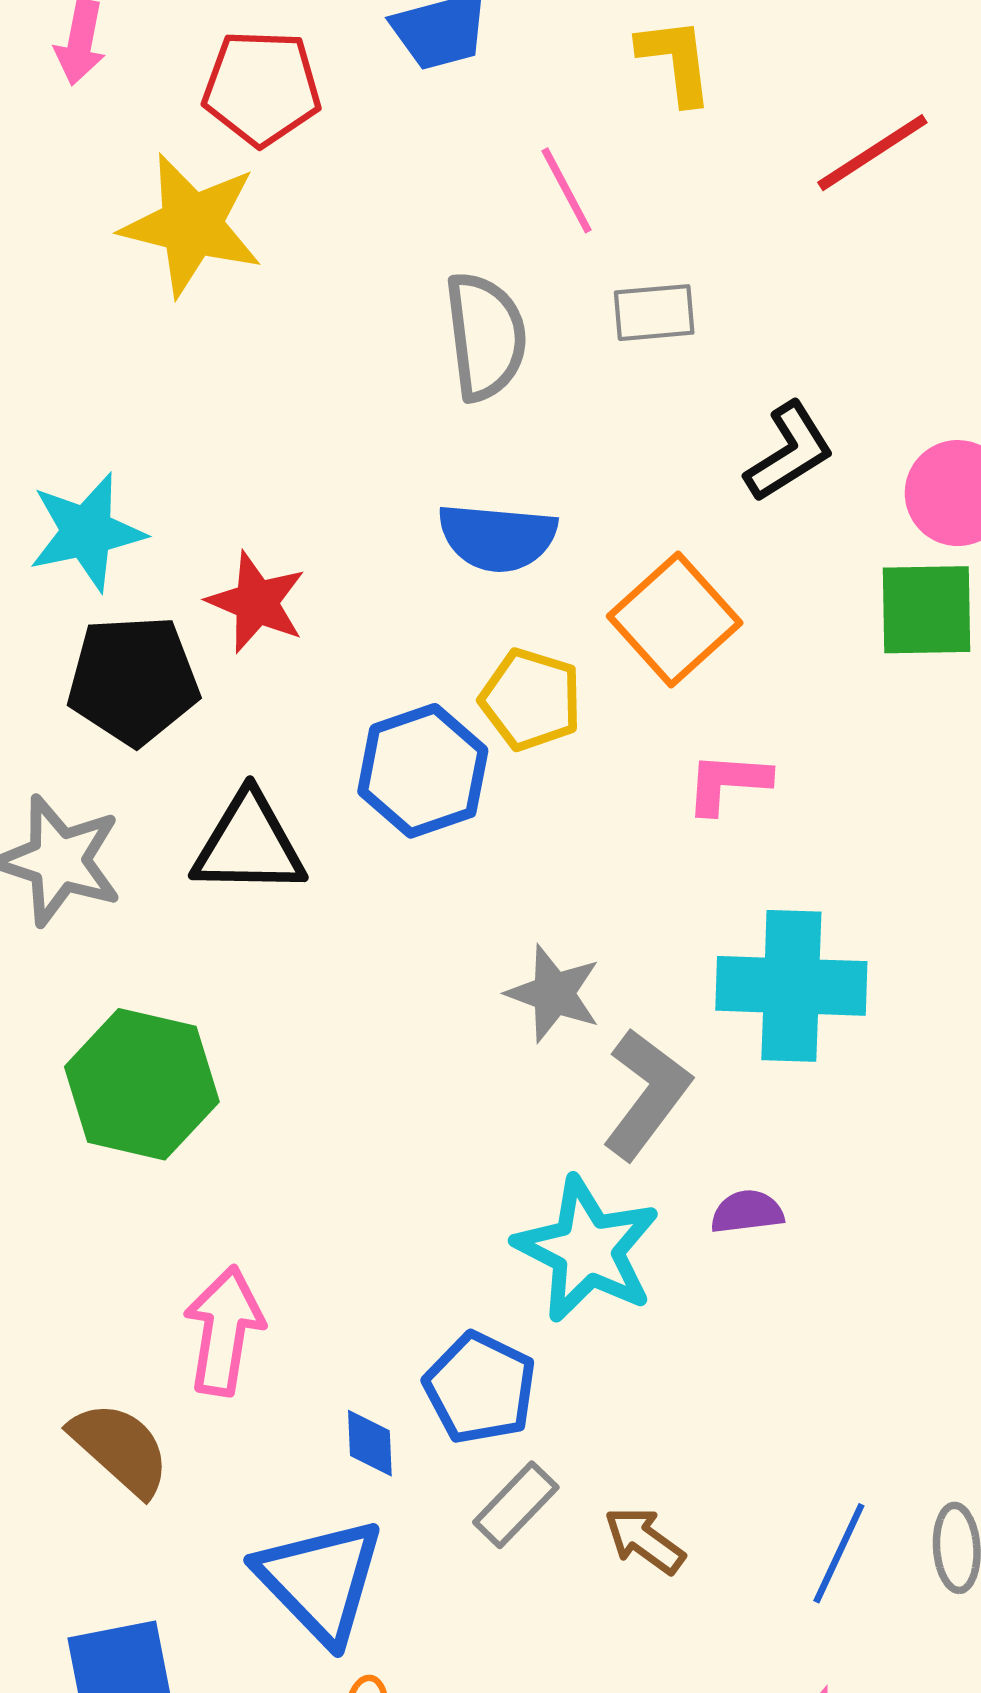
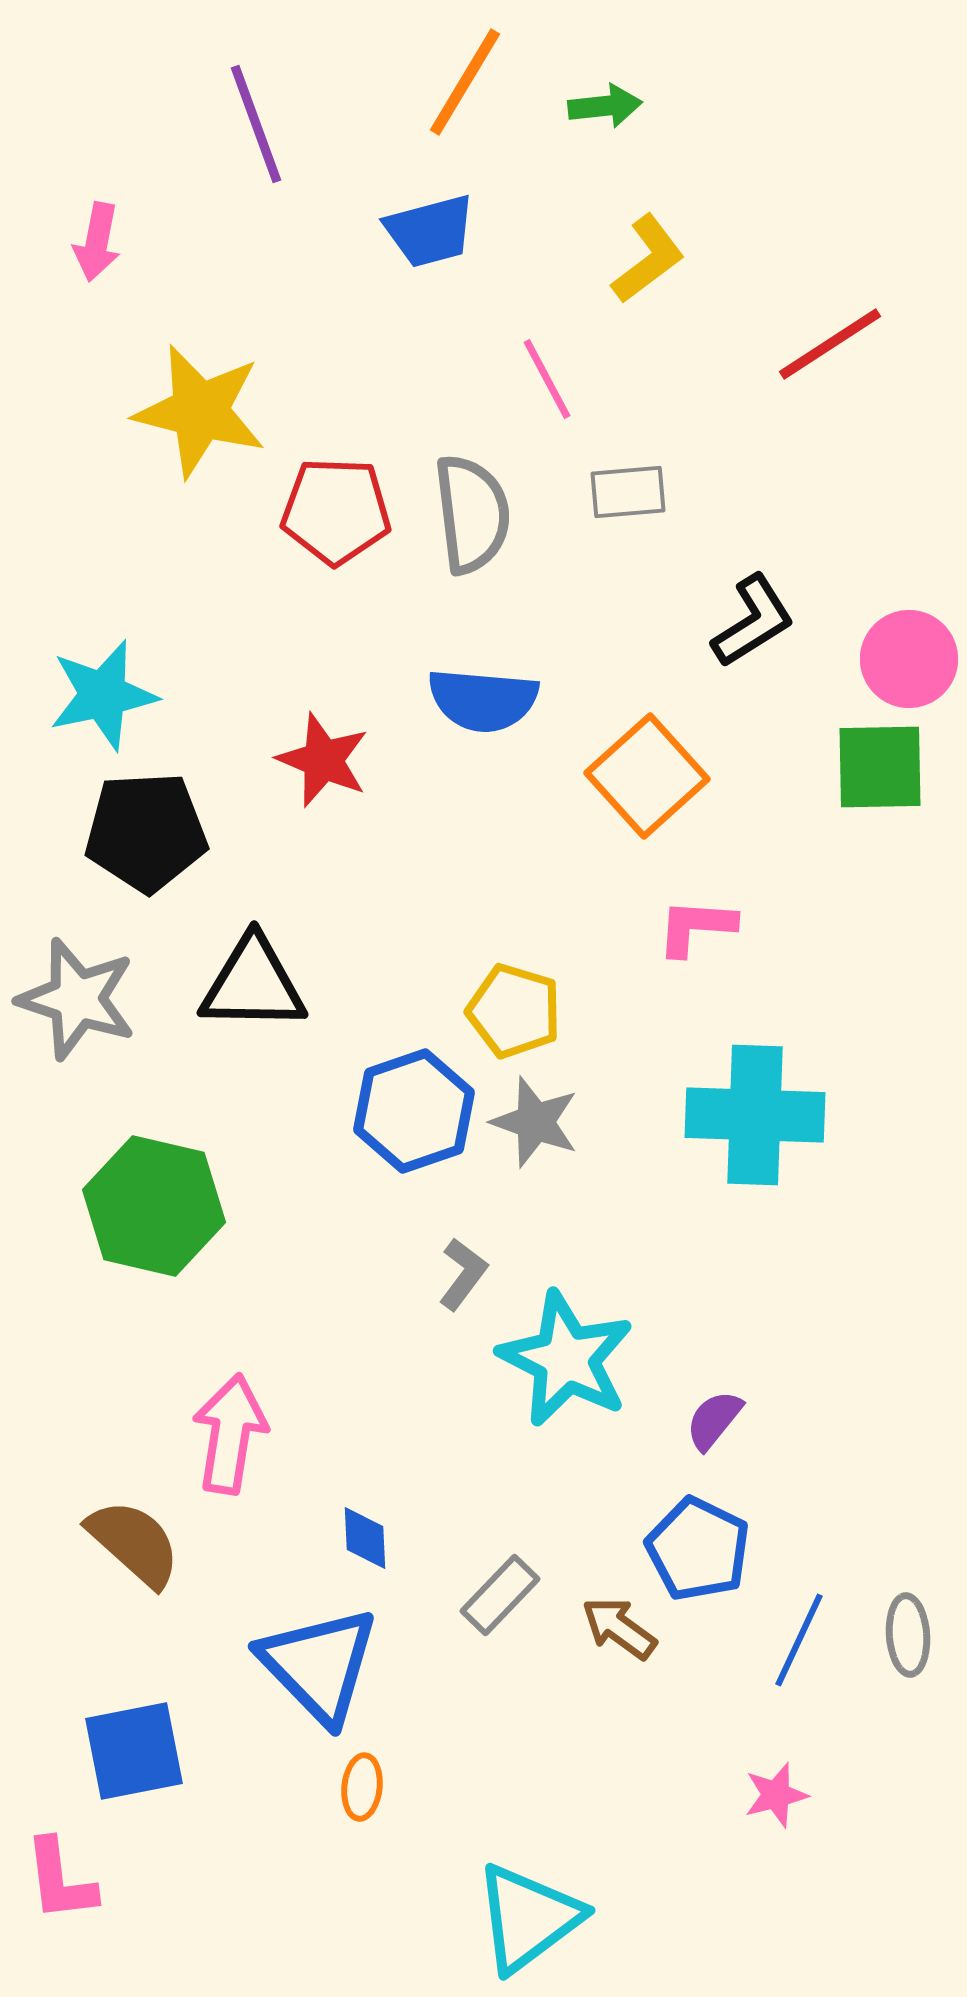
yellow L-shape: (676, 61) -> (648, 259), turned 60
red pentagon: (262, 88) -> (336, 511), moved
red star: (256, 602) -> (323, 760), moved
yellow pentagon: (531, 699) -> (514, 1011), moved
blue hexagon: (423, 771) -> (414, 1111), moved
gray L-shape: (647, 1094) -> (463, 1274), moved, size x0.6
purple semicircle: (747, 1212) -> (714, 1420), moved, turned -44
blue pentagon: (480, 1388) -> (698, 1549), moved

